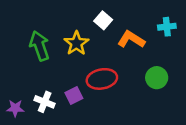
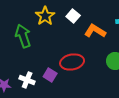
yellow star: (76, 43) -> (45, 16), moved
purple square: (74, 95) -> (50, 75), turned -32

